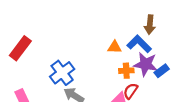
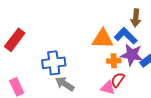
orange triangle: (115, 47) -> (103, 39), size x1.6
blue cross: (62, 73) -> (54, 63), turned 30

